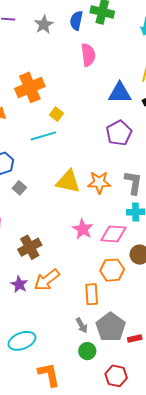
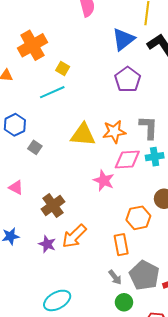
blue triangle: (120, 93) -> (123, 39), turned -30
pink diamond: (113, 234) -> (127, 160), moved

